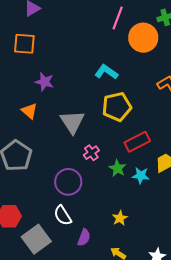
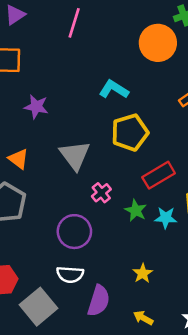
pink line: (118, 18) -> (74, 23), moved
orange triangle: (29, 111) -> (19, 159), moved
white semicircle: (63, 215) -> (70, 274), turned -50
purple semicircle: (84, 237) -> (99, 301), size x1.4

